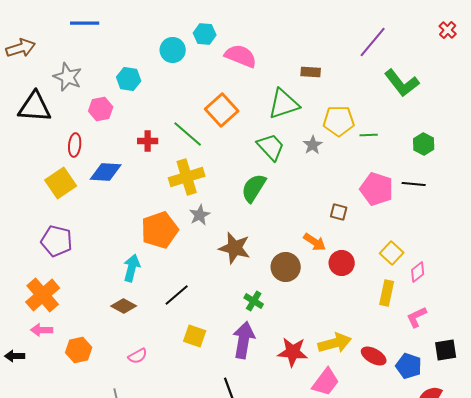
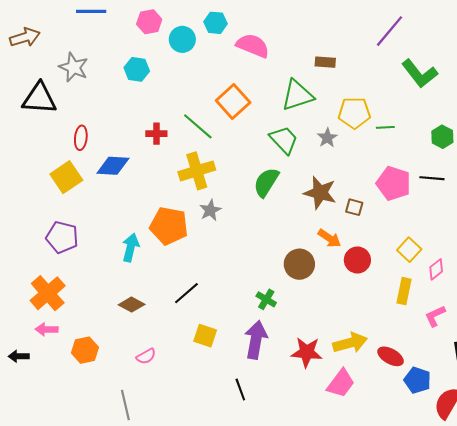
pink hexagon: (101, 109) -> (149, 22), moved
orange pentagon: (160, 230) -> (169, 226), turned 30
brown star: (235, 248) -> (320, 193), moved
cyan arrow: (132, 268) -> (131, 248), moved
blue pentagon: (409, 366) -> (417, 380), moved

